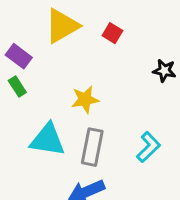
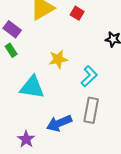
gray rectangle: (92, 147) -> (91, 110), moved
cyan L-shape: (148, 147) -> (89, 76), moved

